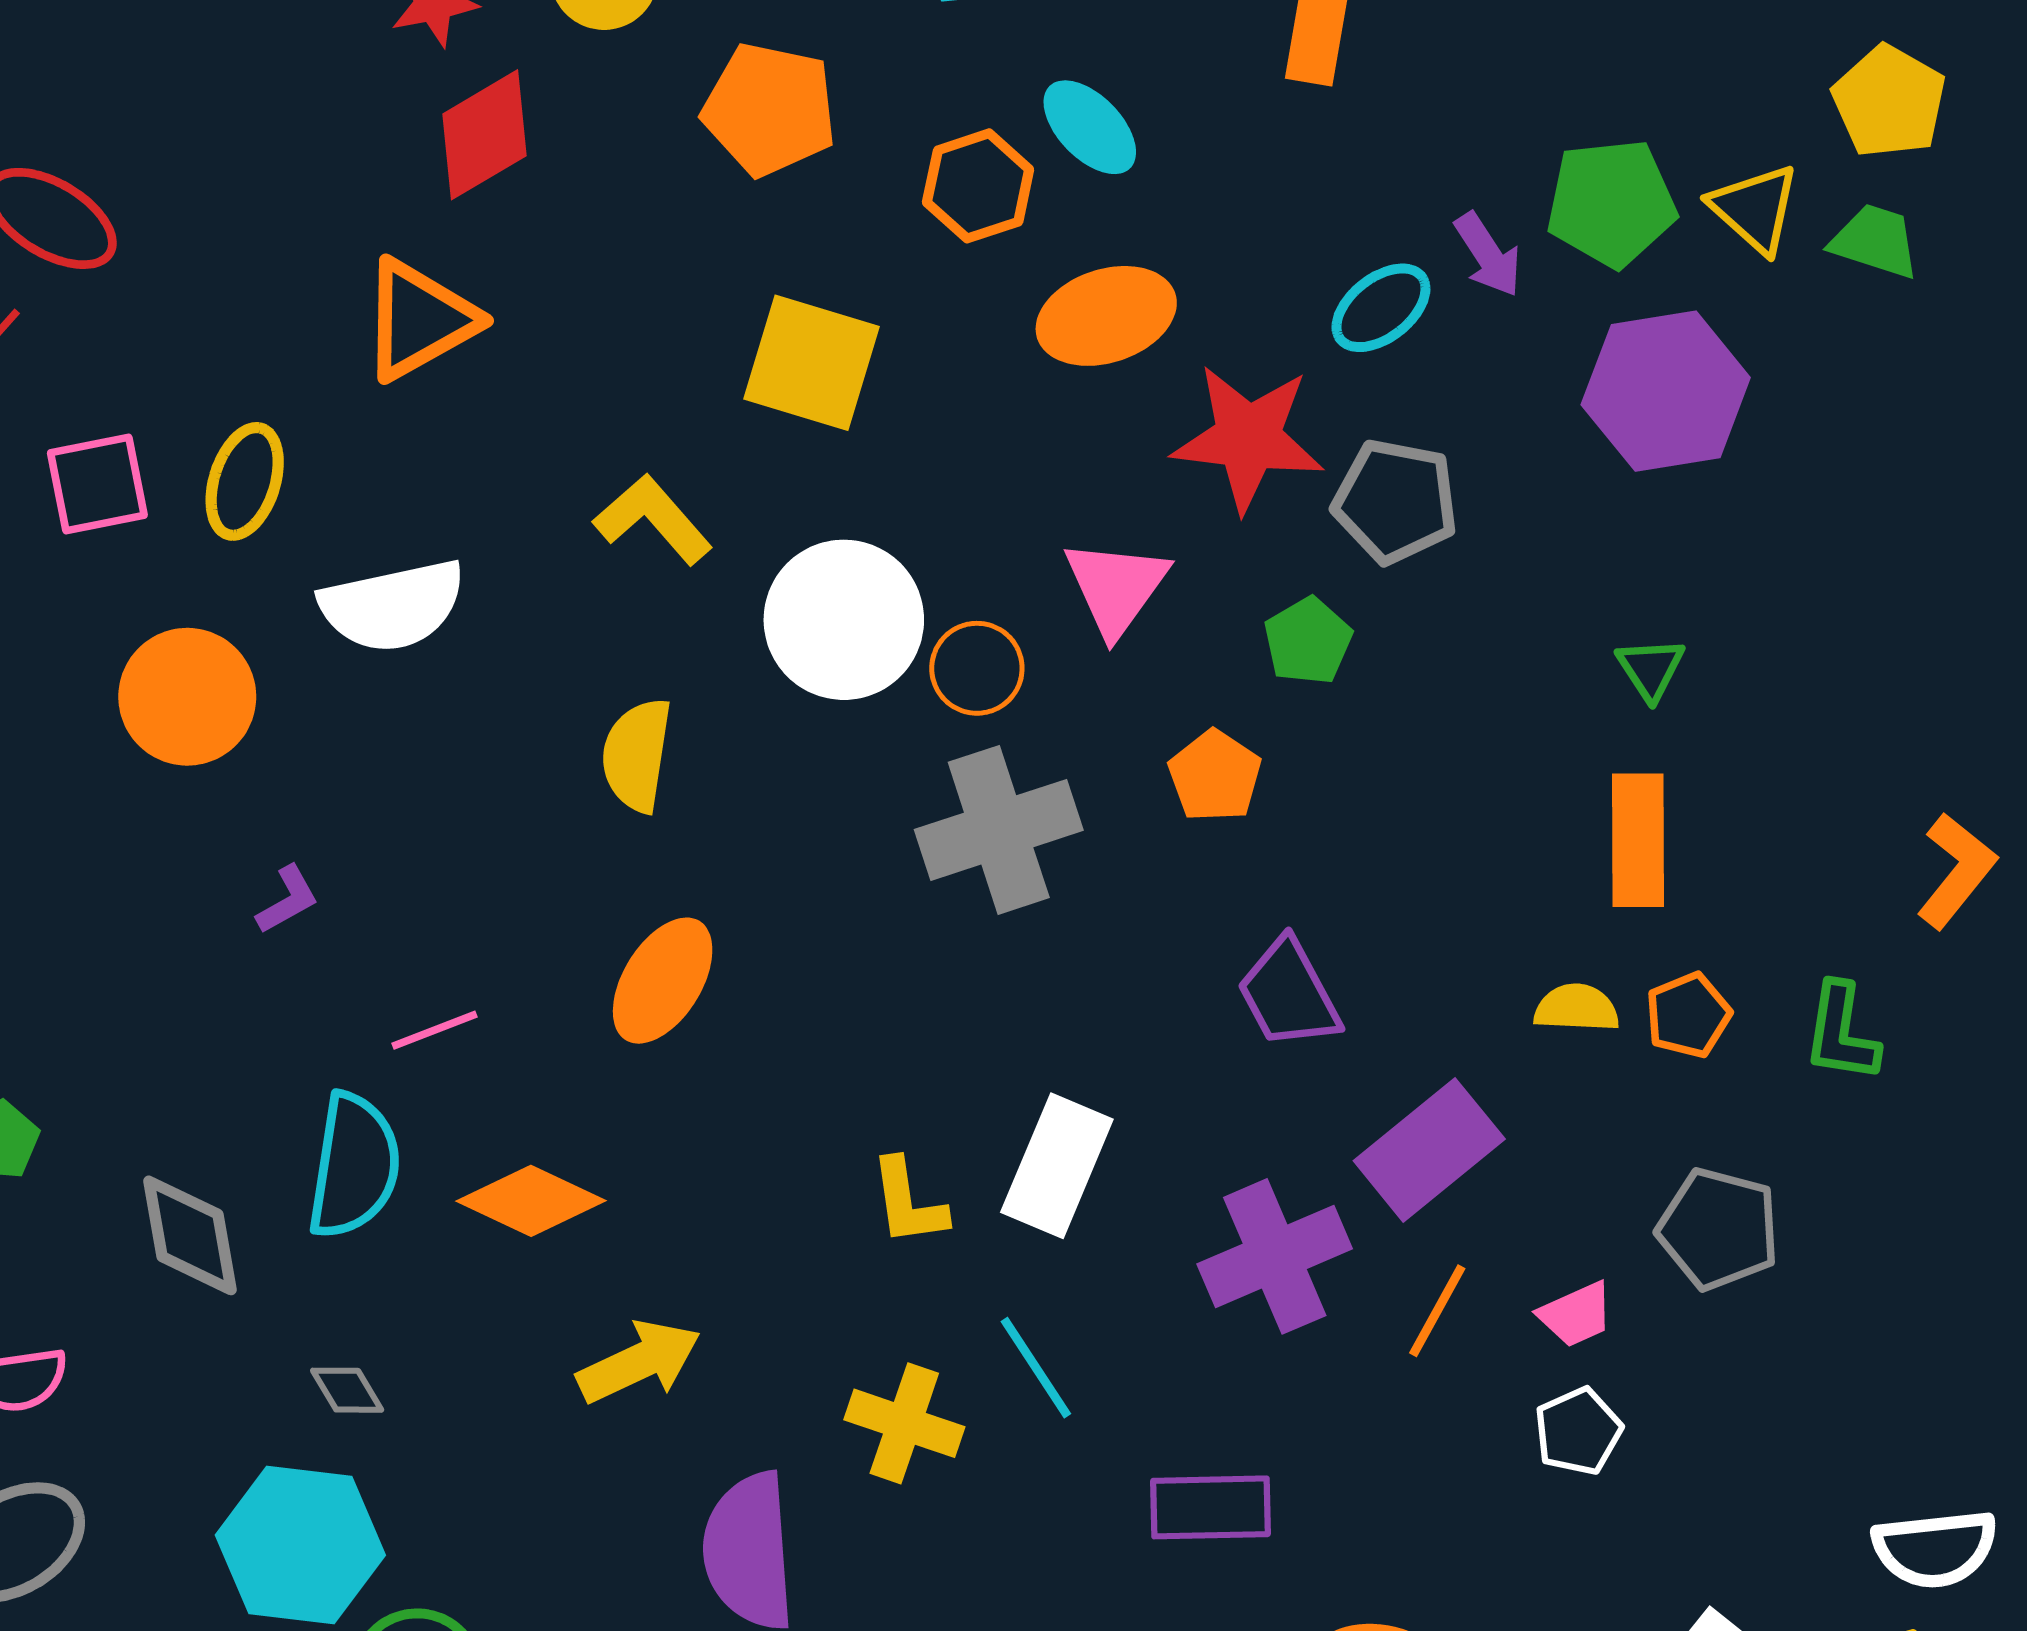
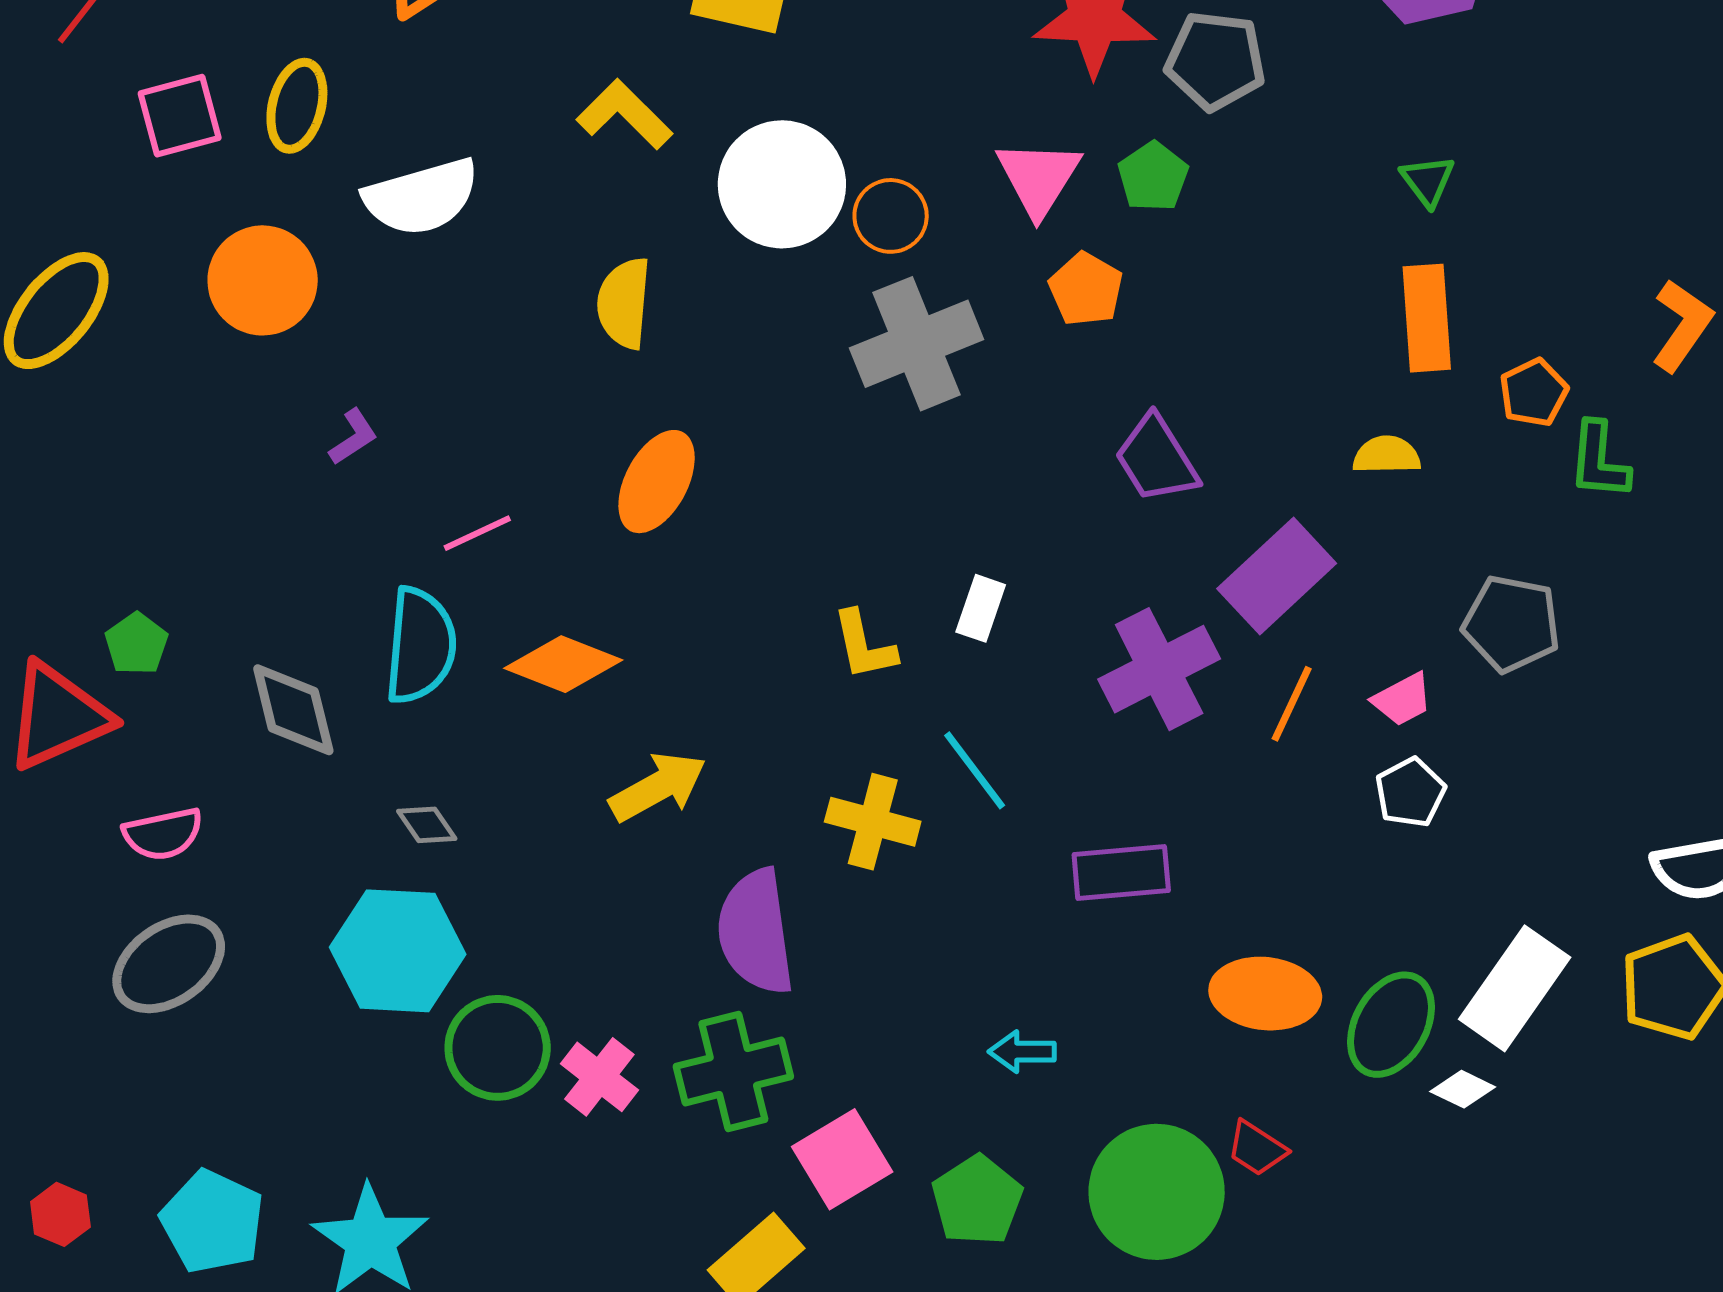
pink triangle: (1116, 587) -> (1038, 178), moved
orange pentagon: (1688, 1015) -> (1534, 393), moved
white rectangle: (1057, 1166) -> (981, 608), size x0.6

